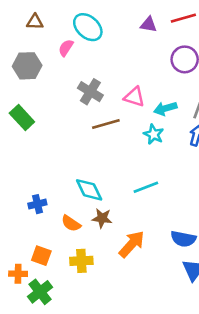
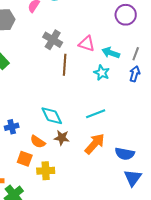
cyan arrow: (165, 108) -> (111, 53), turned 36
brown line: (106, 124) -> (65, 65), turned -70
orange arrow: (132, 244) -> (95, 144), moved
orange square: (41, 256) -> (25, 159), moved

